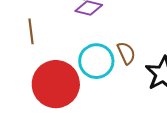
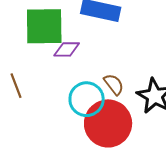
red circle: (56, 84) -> (108, 123), moved

